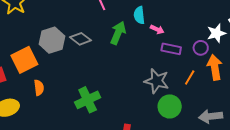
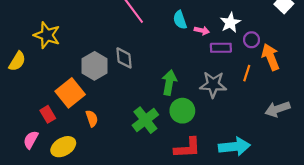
green arrow: (118, 33) -> (169, 82), moved
white star: (216, 33) -> (230, 23), moved
gray diamond: (81, 39) -> (124, 58), turned 60
green circle: (170, 106) -> (182, 111), moved

